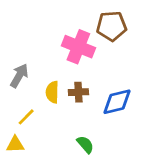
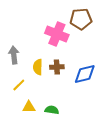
gray arrow: (19, 76) -> (14, 55), turned -36
yellow triangle: (15, 144) -> (29, 107), moved
green semicircle: (85, 144) -> (52, 110), moved, turned -40

